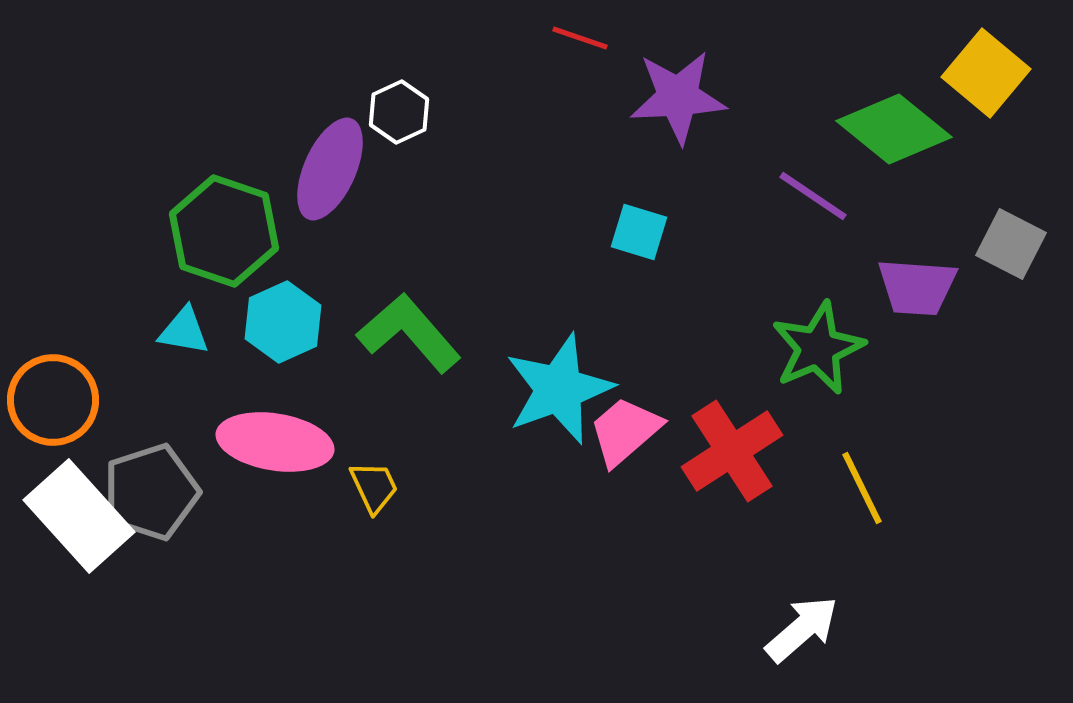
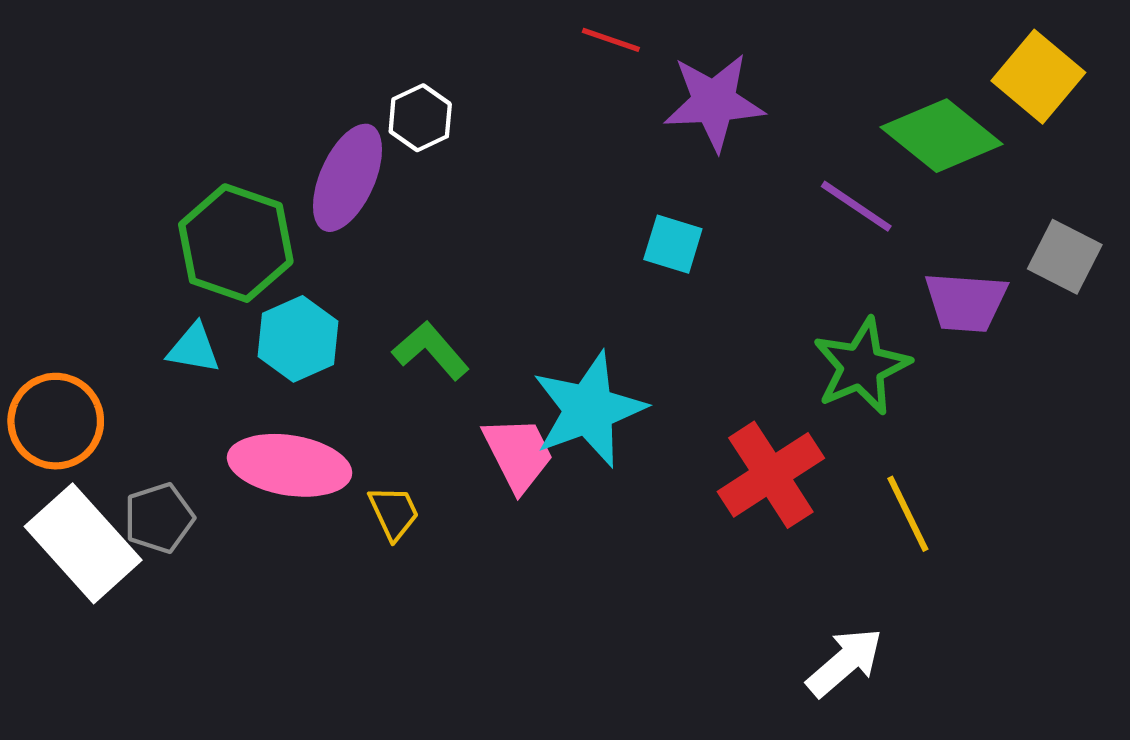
green L-shape: (409, 333) -> (431, 351), size x0.7
pink trapezoid: (625, 431) -> (518, 454), moved, turned 104
gray pentagon: (151, 492) -> (159, 518), size x0.7

